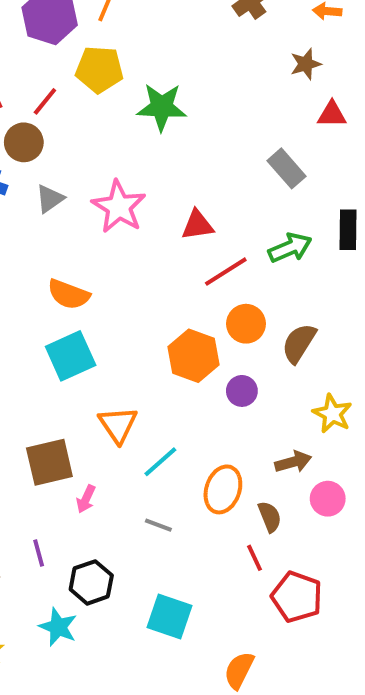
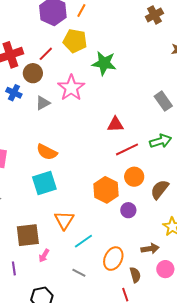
pink star: (119, 207) -> (71, 88), moved
purple line: (39, 553) -> (14, 268), moved

